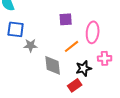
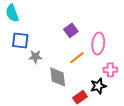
purple square: (66, 19) -> (71, 30), turned -32
black star: (84, 68) -> (98, 86), moved

